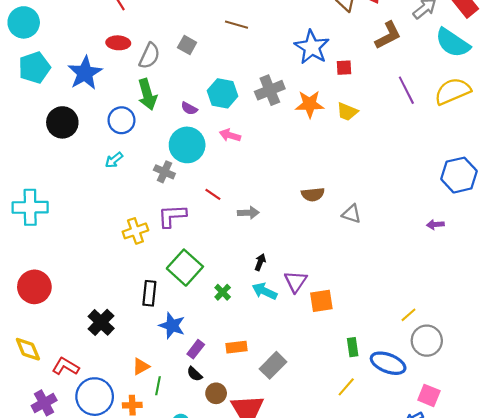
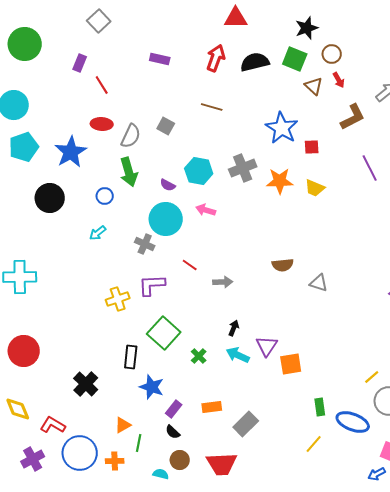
blue circle: (121, 120) -> (105, 196), size x0.7
brown circle: (216, 393) -> (180, 460), moved

